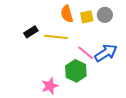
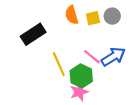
black rectangle: (31, 32) -> (33, 34), size x1.6
yellow line: (56, 37) -> (59, 64), moved, turned 60
pink star: (50, 86) -> (79, 92), moved

